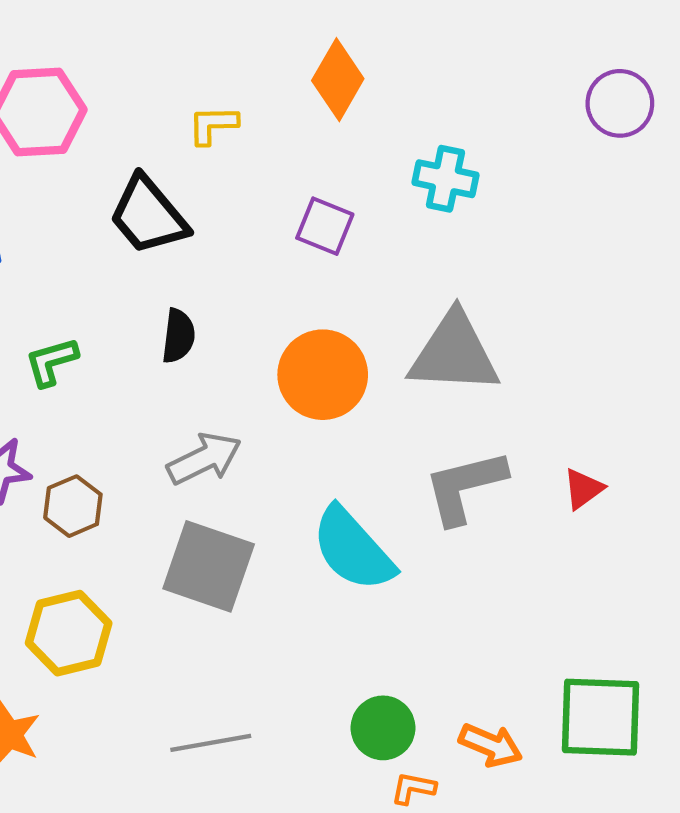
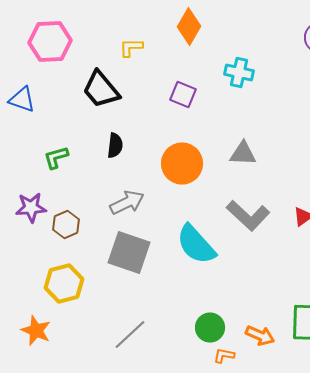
gray triangle: (454, 353) -> (243, 154), size x0.6
gray L-shape: (465, 487) -> (248, 216), turned -123
gray line: (211, 743) -> (130, 335), turned -33

